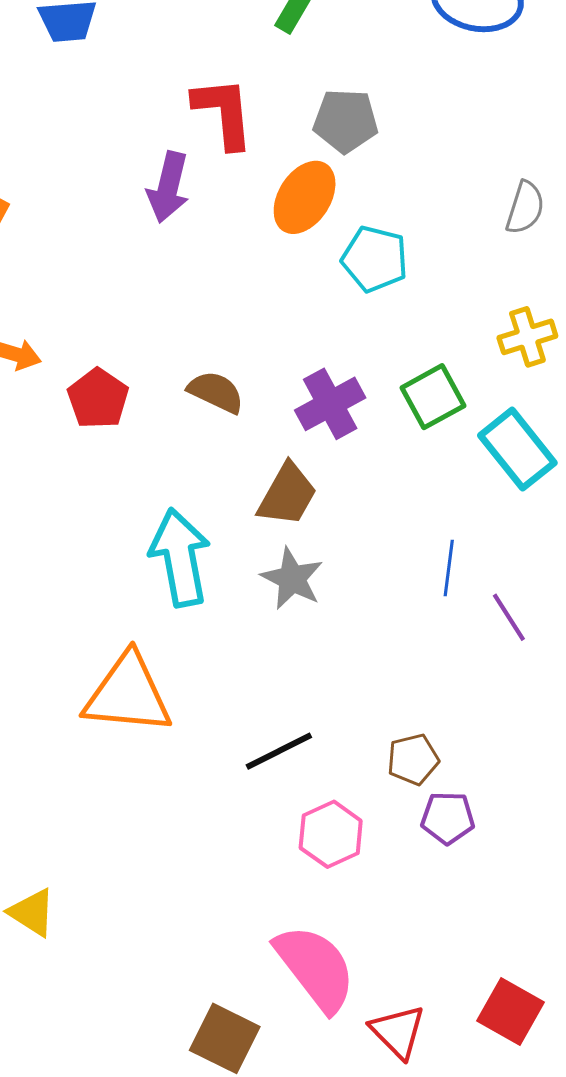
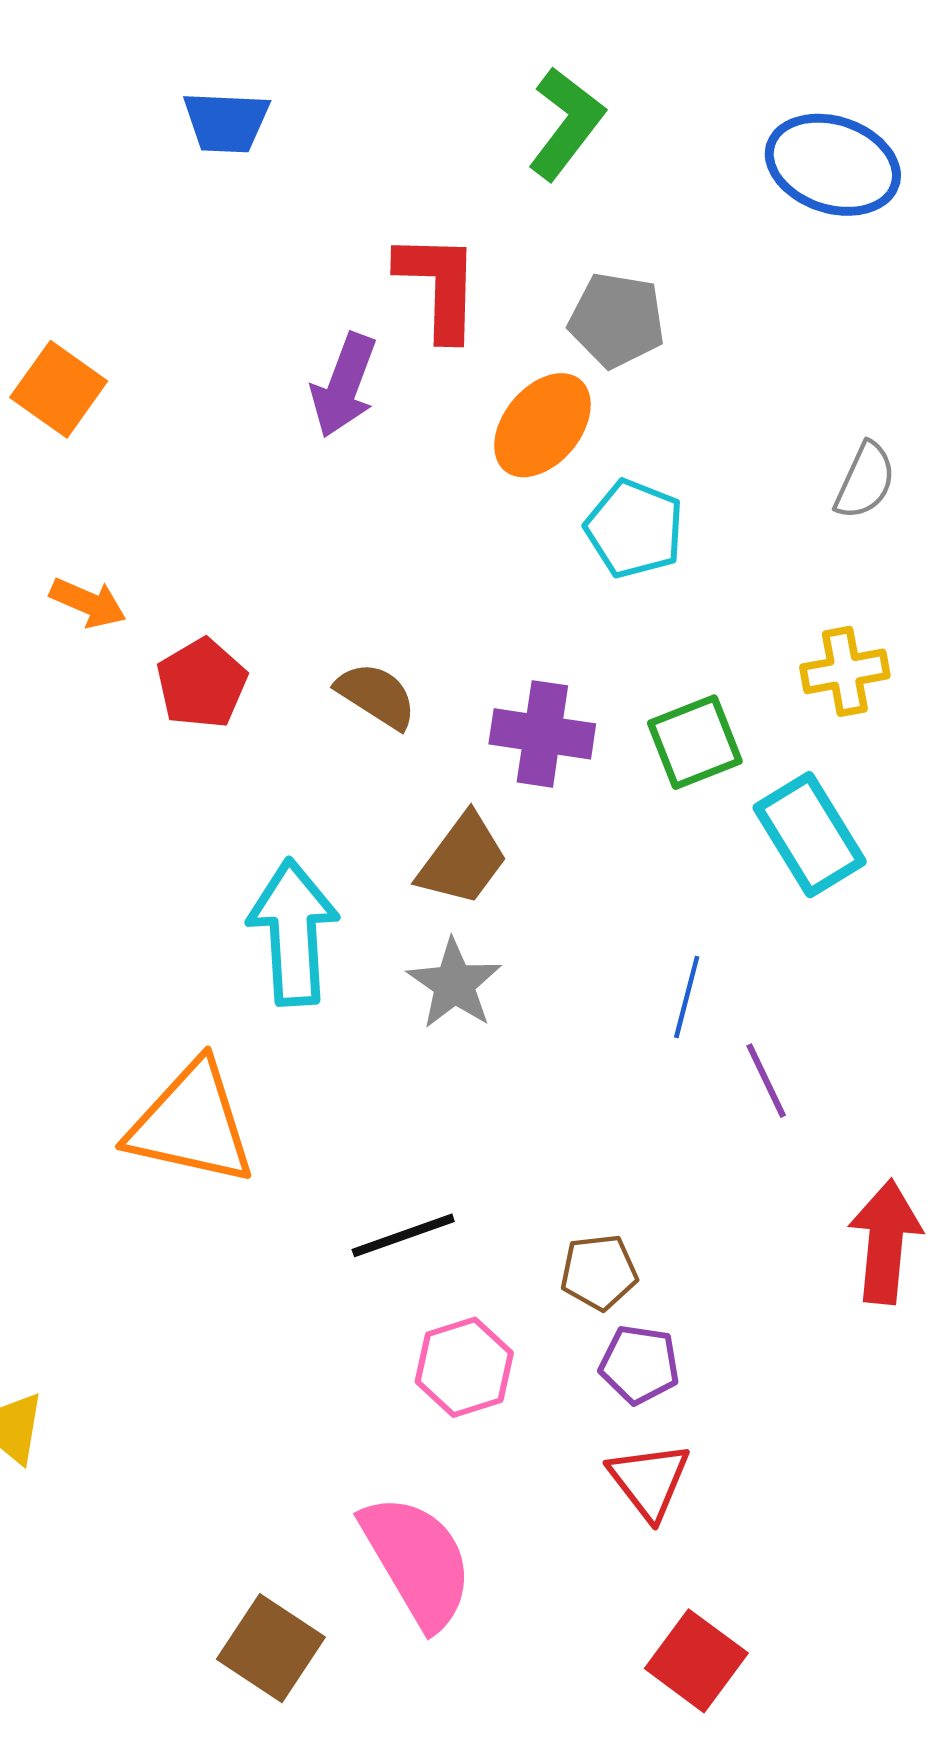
purple cross: (330, 404) -> (542, 734), turned 30
red triangle: (398, 1032) -> (649, 1481), moved

